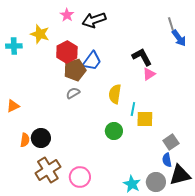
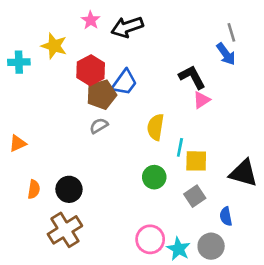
blue arrow: (179, 38) -> (226, 54), moved
black circle: (41, 138) -> (69, 189), moved
gray square: (171, 142) -> (195, 196), moved
black triangle: (180, 175) -> (243, 173), moved, turned 30
pink circle: (80, 177) -> (150, 239), moved

